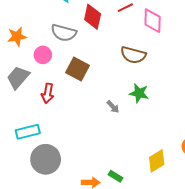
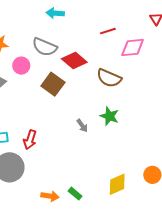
red diamond: (93, 17) -> (74, 60), moved, turned -70
pink diamond: (153, 21) -> (133, 47), turned 75
red arrow: (48, 93) -> (30, 140), moved

